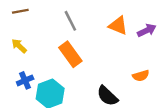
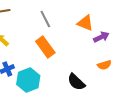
purple arrow: (147, 30) -> (101, 37), moved

